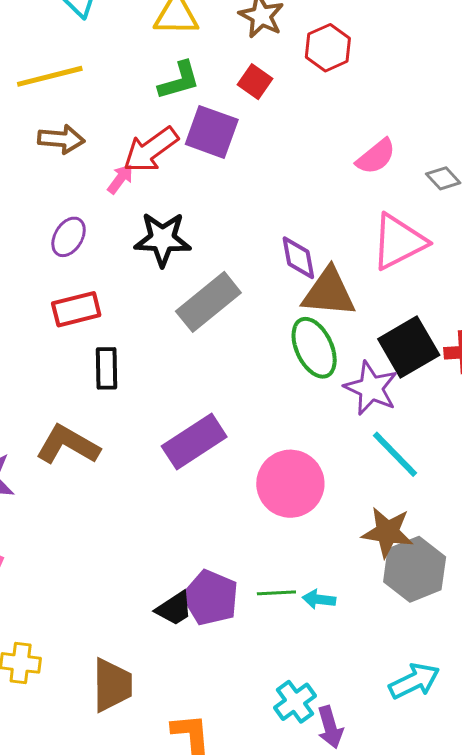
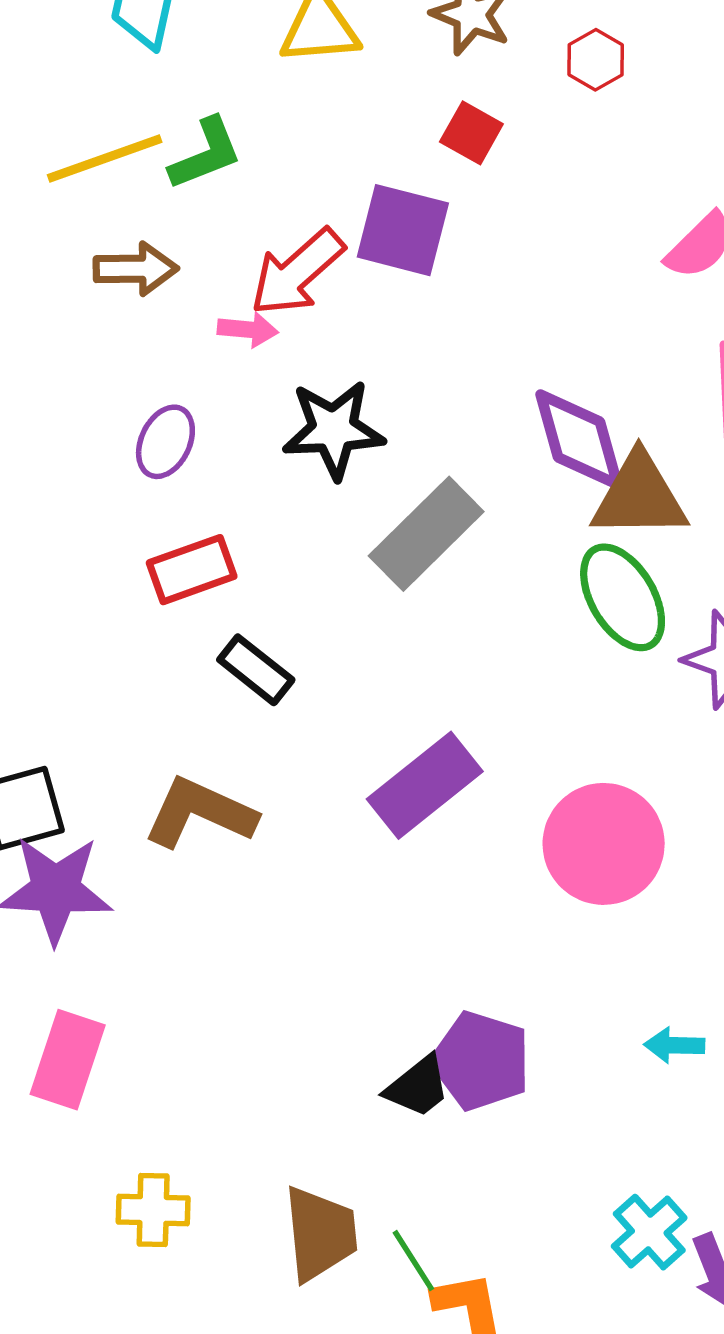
red hexagon: (328, 48) -> (596, 60), size x0.7
green L-shape: (179, 81) -> (206, 154), moved
pink arrow: (120, 179) -> (248, 330), turned 64
purple diamond: (298, 258) -> (579, 439), size x1.4
black rectangle: (106, 368) -> (256, 670), turned -45
green line: (276, 593) -> (413, 1261), moved, turned 66

